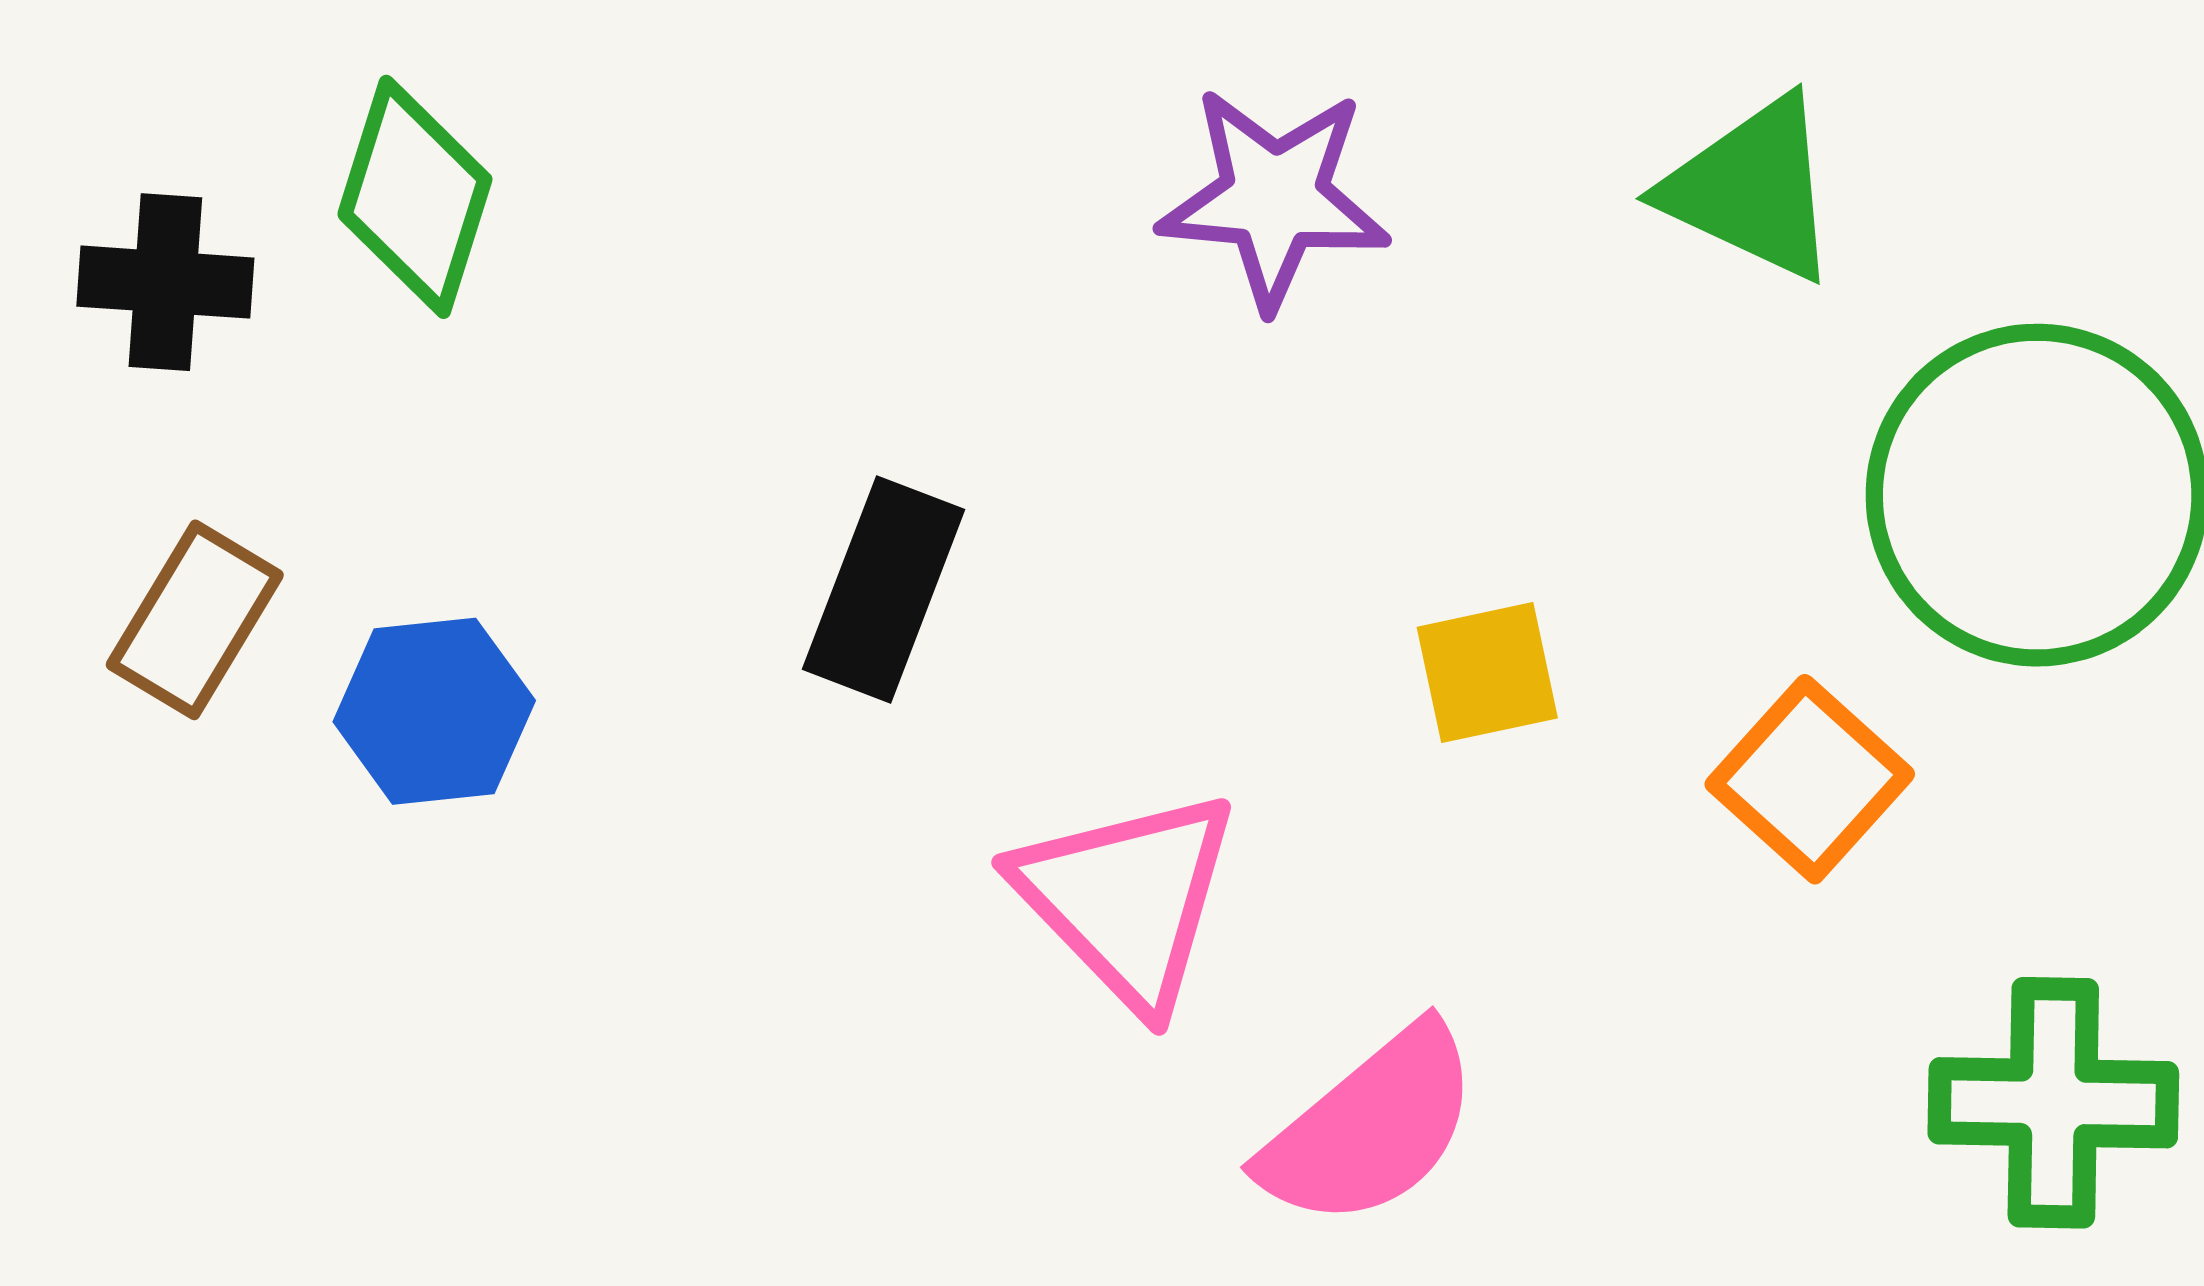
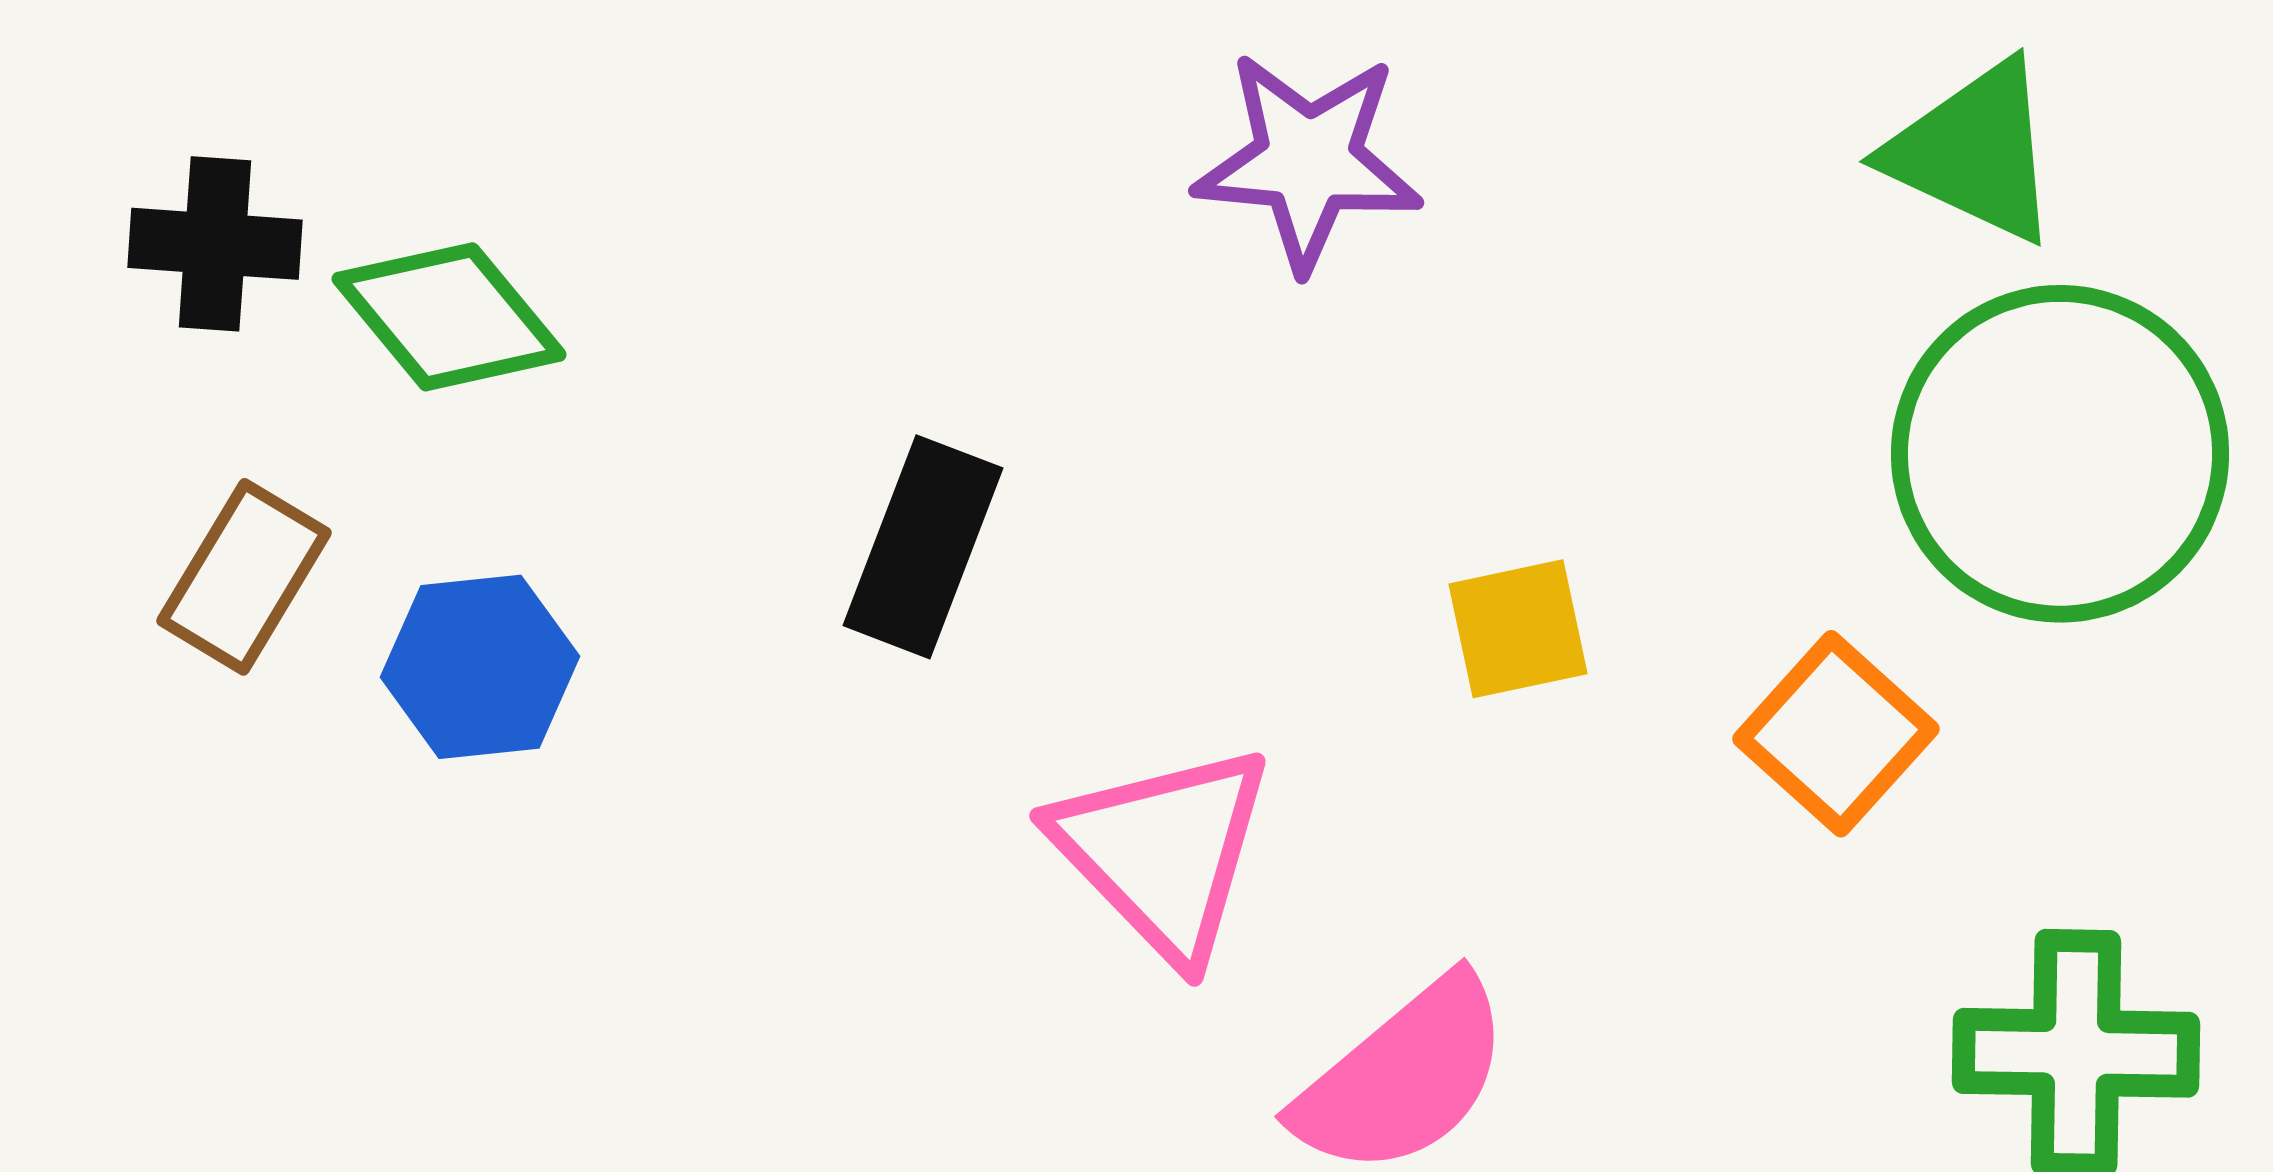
green triangle: (1752, 189) -> (1974, 152), moved
green diamond: (415, 197) -> (449, 317), moved, turned -57

